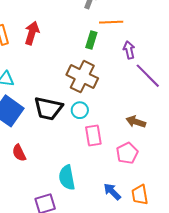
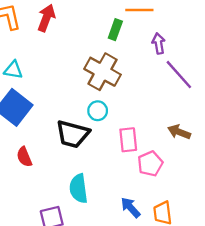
black trapezoid: (48, 108) -> (73, 134), moved
brown arrow: (136, 122) -> (179, 132), moved
pink rectangle: (93, 136) -> (128, 140), moved

